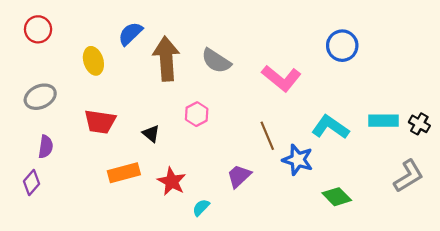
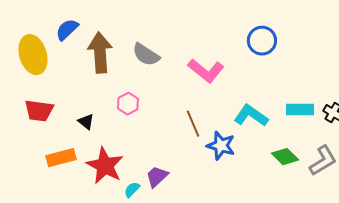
yellow ellipse: (93, 61) -> (33, 55), size x1.5
purple trapezoid: (239, 176) -> (157, 177), moved
red star: (172, 181) -> (105, 166), size x1.4
green diamond: (337, 197) -> (285, 157), moved

